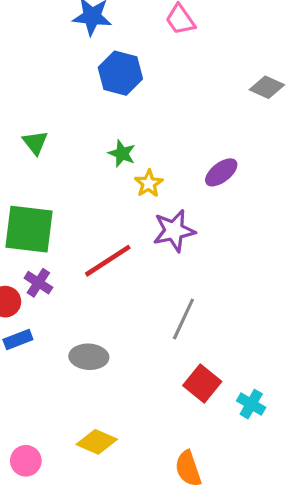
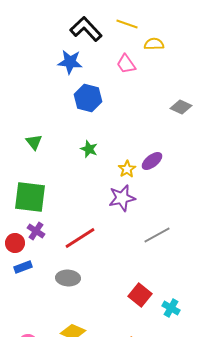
yellow star: (149, 183) -> (127, 169), moved
red line: (108, 261) -> (80, 238), moved
gray line: (183, 319) -> (157, 235), moved, turned 36

